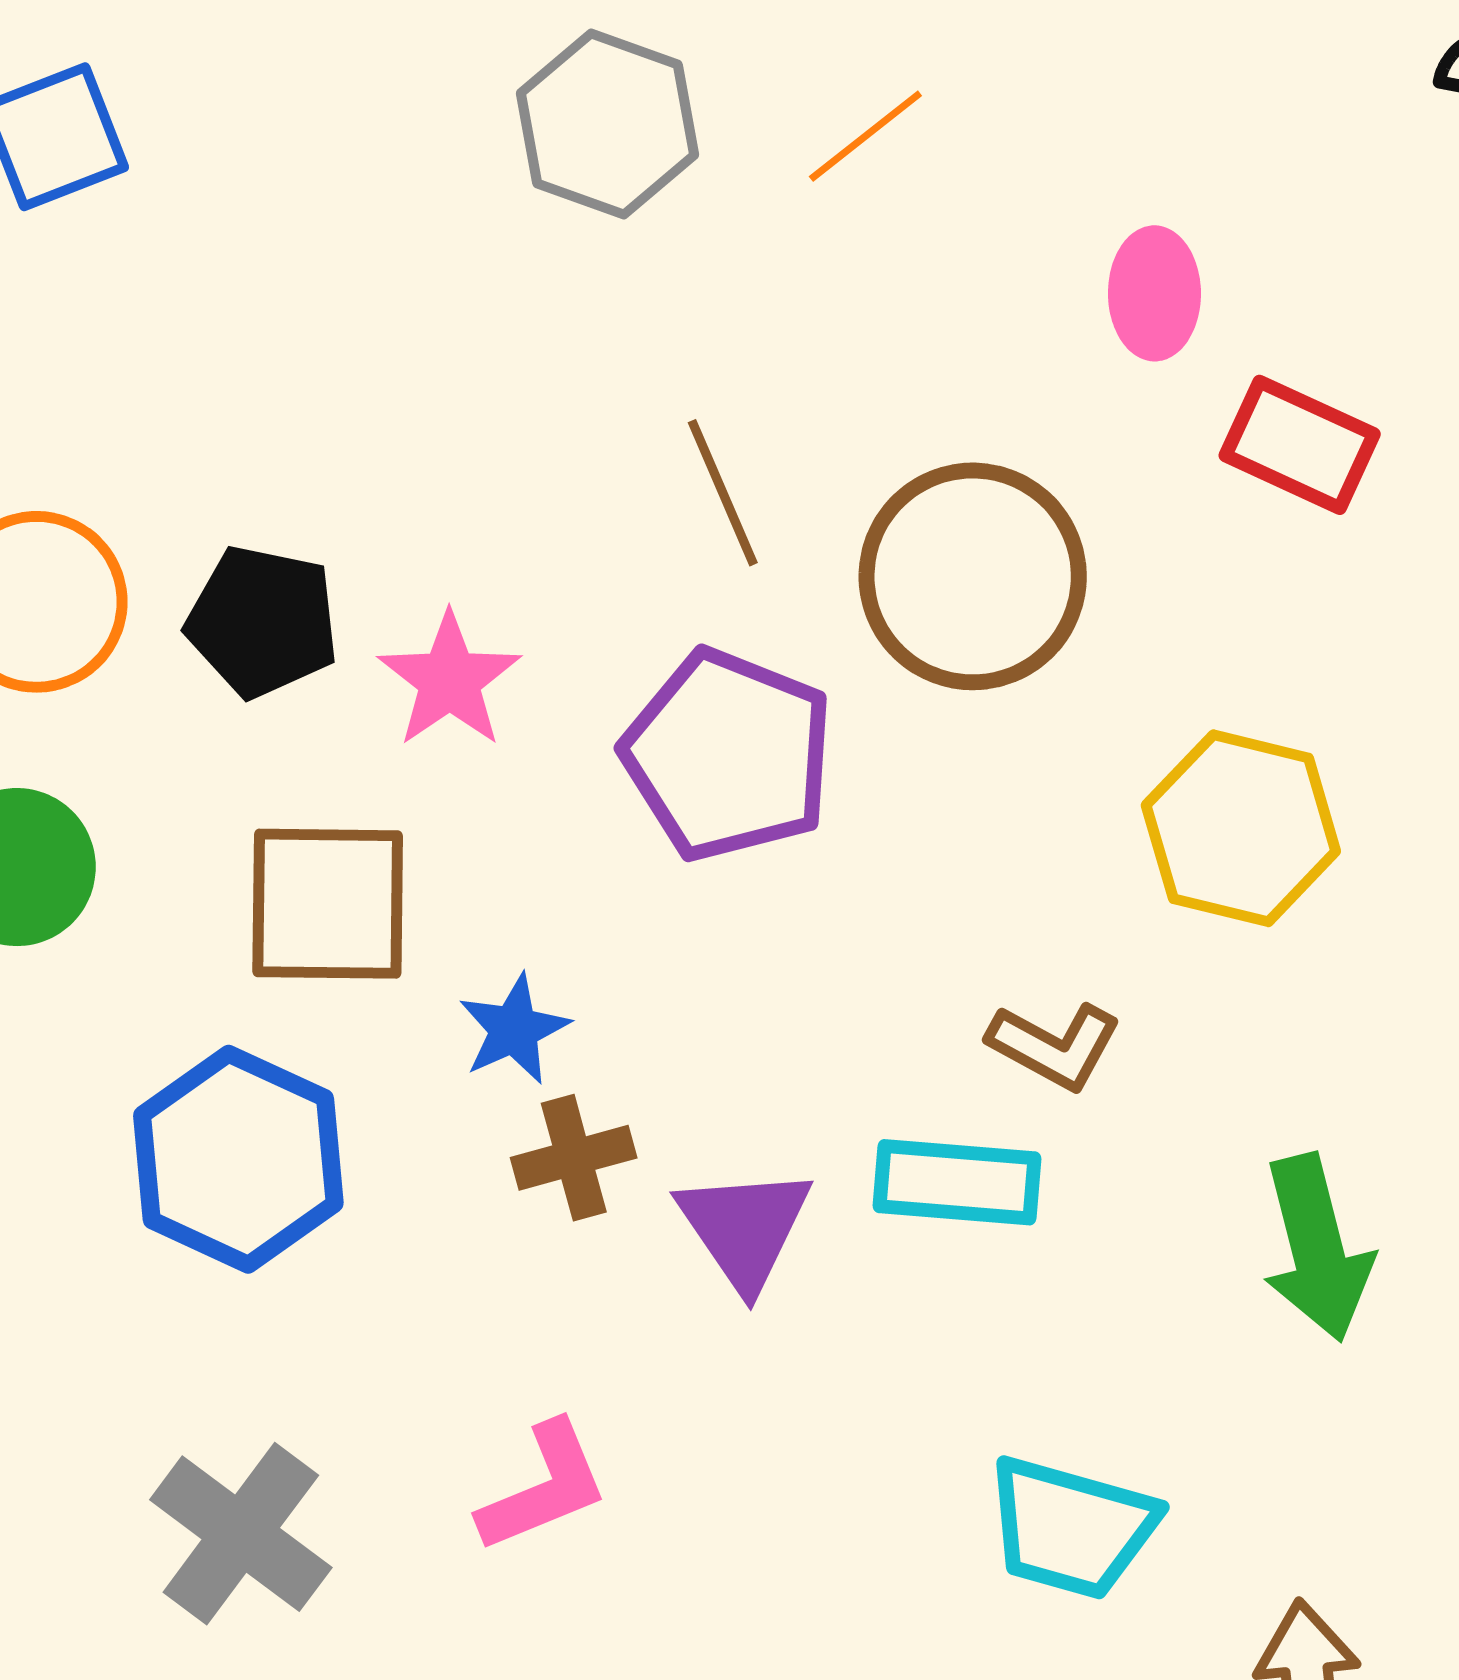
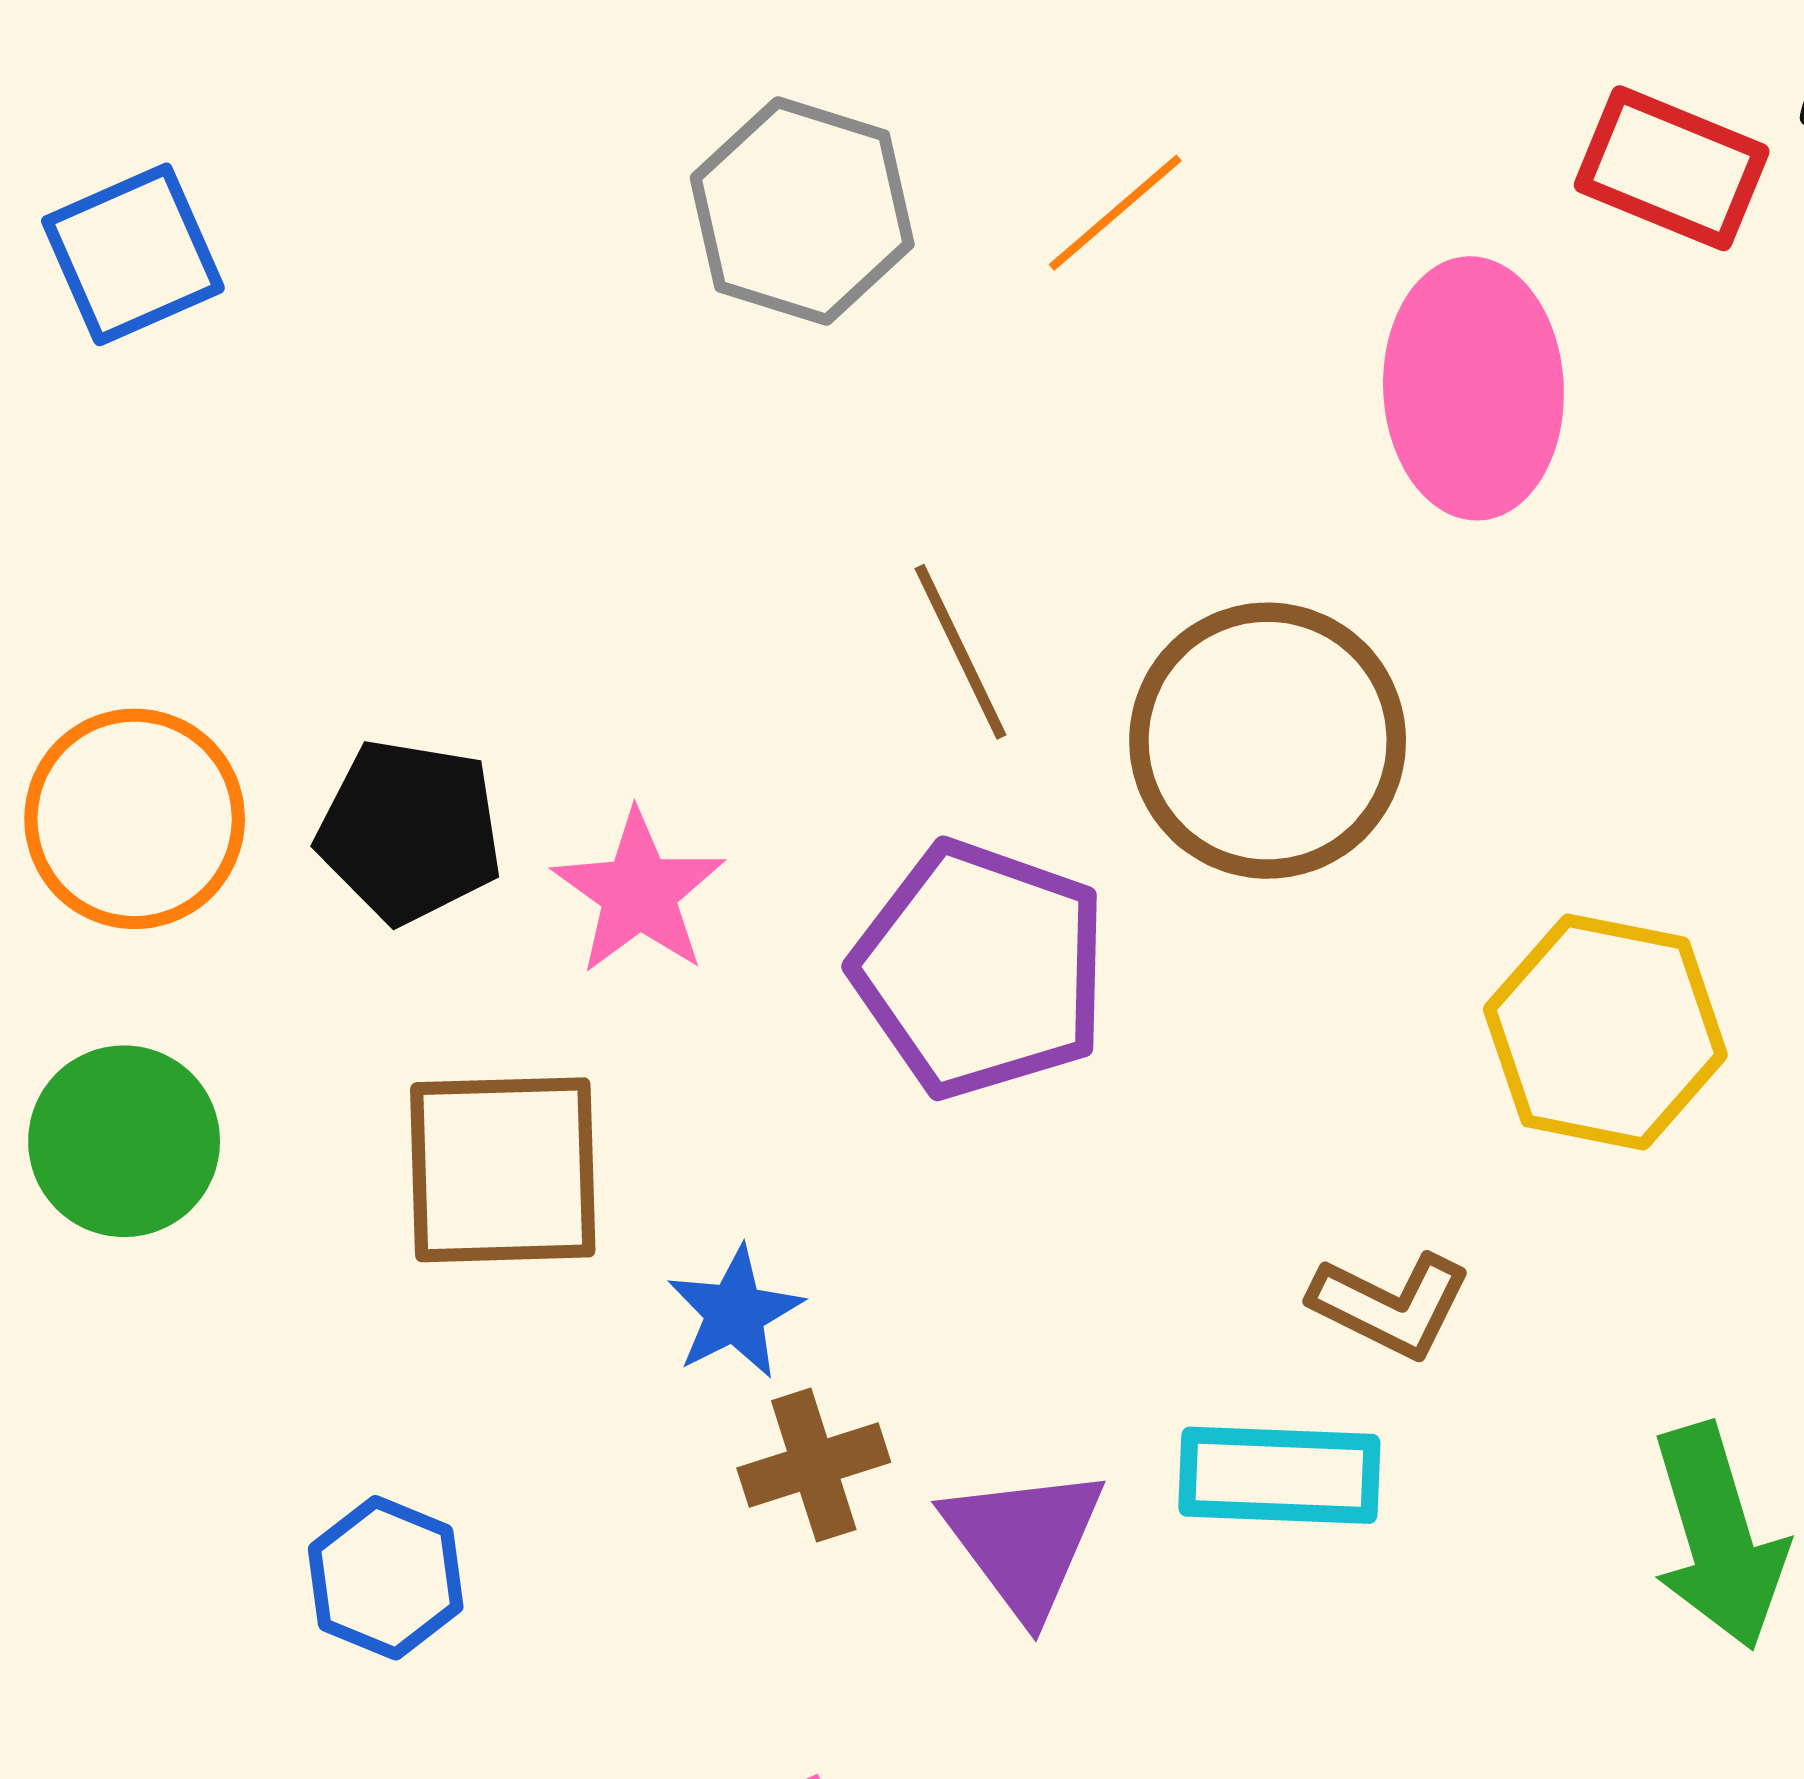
pink ellipse: (1154, 293) -> (1473, 388), size x1.6
red rectangle: (1300, 445) -> (1672, 168), moved
blue hexagon: (238, 1159) -> (386, 1578), moved, size x0.6

